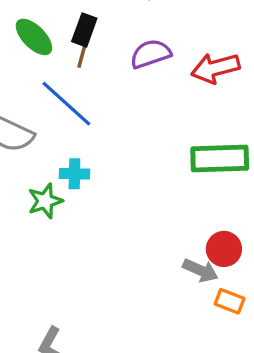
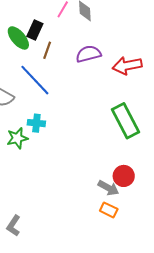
black rectangle: (84, 30) -> (35, 30), moved
green rectangle: (220, 159) -> (125, 121), turned 60
orange rectangle: (230, 301) -> (109, 210), moved

